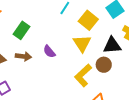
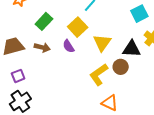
yellow square: (88, 20) -> (78, 27), moved

